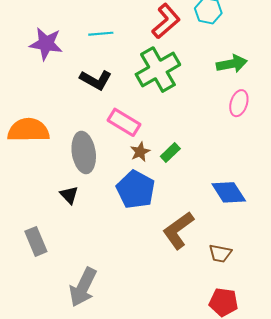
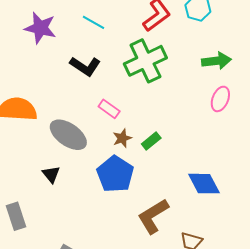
cyan line: (101, 34) -> (93, 22), turned 30
pink rectangle: (124, 122) -> (109, 109), size x0.7
gray ellipse: (84, 152) -> (68, 135), turned -51

